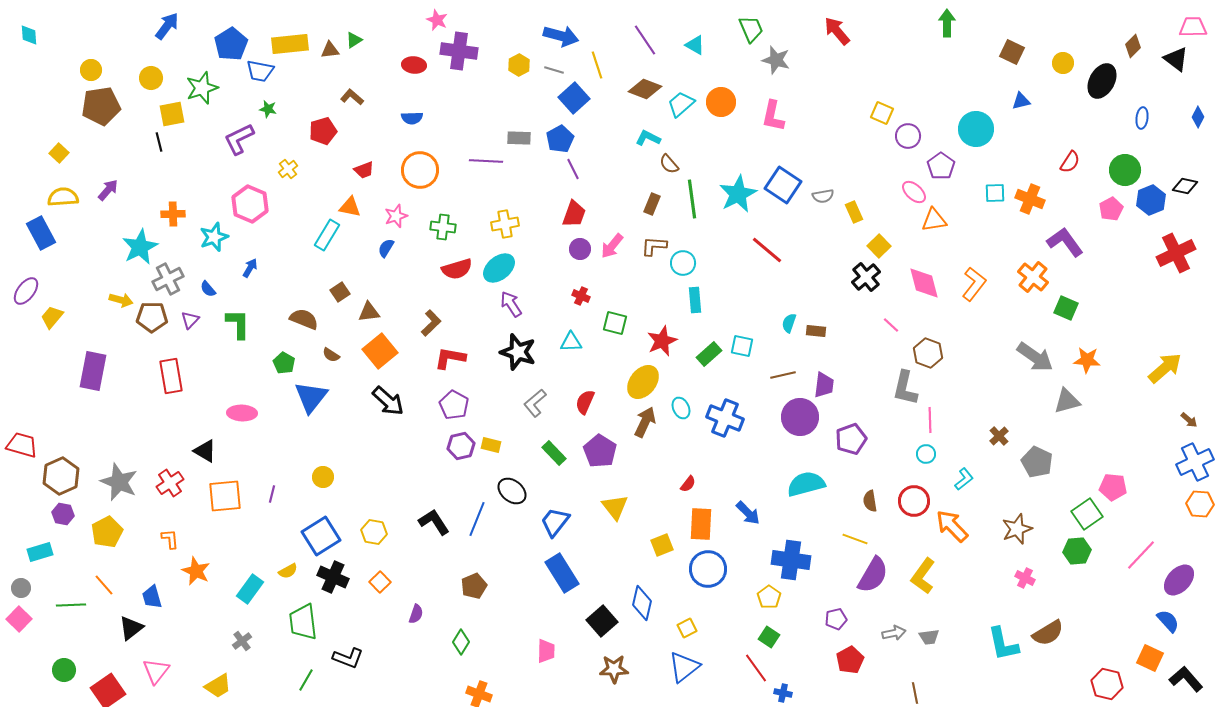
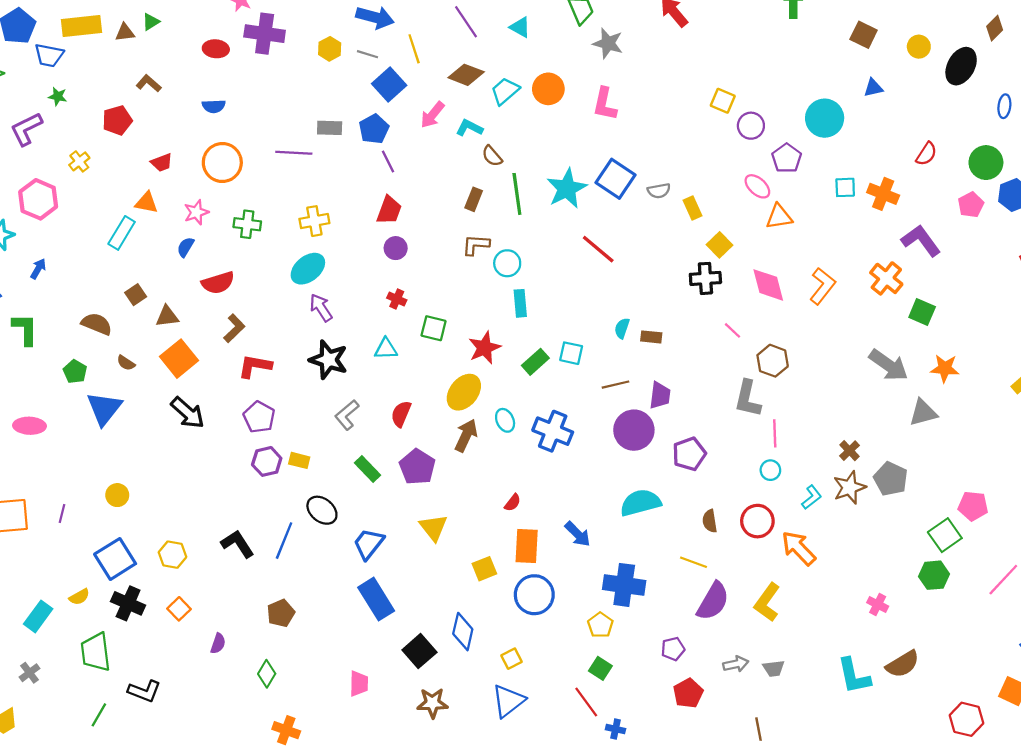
pink arrow: (612, 246) -> (432, 115), moved
red semicircle: (457, 269) -> (218, 283), moved
black cross: (866, 277) -> (705, 278), turned 36
brown star: (1017, 529) -> (849, 487), moved

